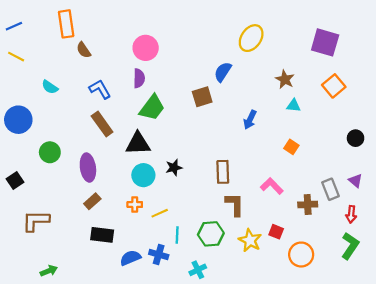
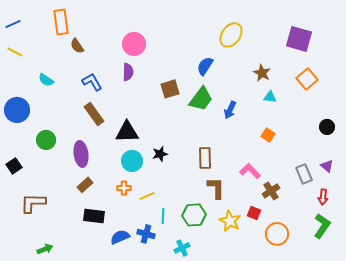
brown square: (202, 97) -> (170, 89), moved
green trapezoid: (152, 108) -> (201, 99), moved
brown cross: (308, 205) -> (271, 191), moved, turned -30

